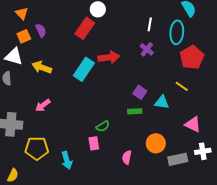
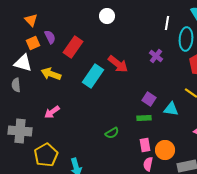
white line: (150, 24) -> (167, 23), moved
red rectangle: (85, 28) -> (73, 47), moved
red arrow: (109, 57) -> (118, 64), turned 45
pink rectangle: (94, 143) -> (145, 145), moved
yellow pentagon: (37, 148) -> (46, 155), turned -30
pink semicircle: (127, 157) -> (148, 164), moved

